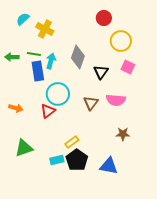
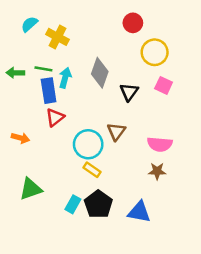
cyan circle: (58, 94) -> (88, 144), moved
pink semicircle: (116, 100) -> (160, 144), moved
red triangle: (48, 111) -> (55, 117), moved
yellow rectangle: (72, 142) -> (92, 170), moved, turned 72
cyan rectangle: (57, 160) -> (73, 204), turned -48

